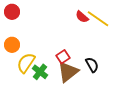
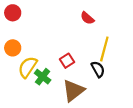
yellow line: (98, 19) -> (104, 49), moved, turned 70
brown triangle: (68, 72) -> (73, 91), moved

